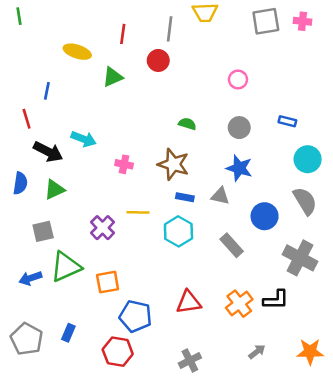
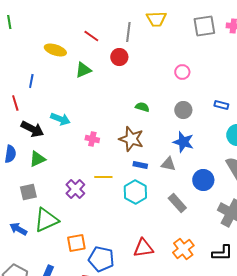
red line: (123, 34) -> (91, 36), turned -63
blue arrow: (30, 278) -> (18, 229), turned 48
orange square: (108, 282) -> (76, 243), moved
black L-shape: (276, 300) -> (222, 253), moved

